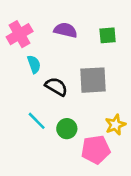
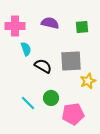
pink cross: (20, 34) -> (15, 26), turned 30
cyan line: (37, 121) -> (28, 103), moved
yellow star: (115, 125) -> (88, 81), moved

